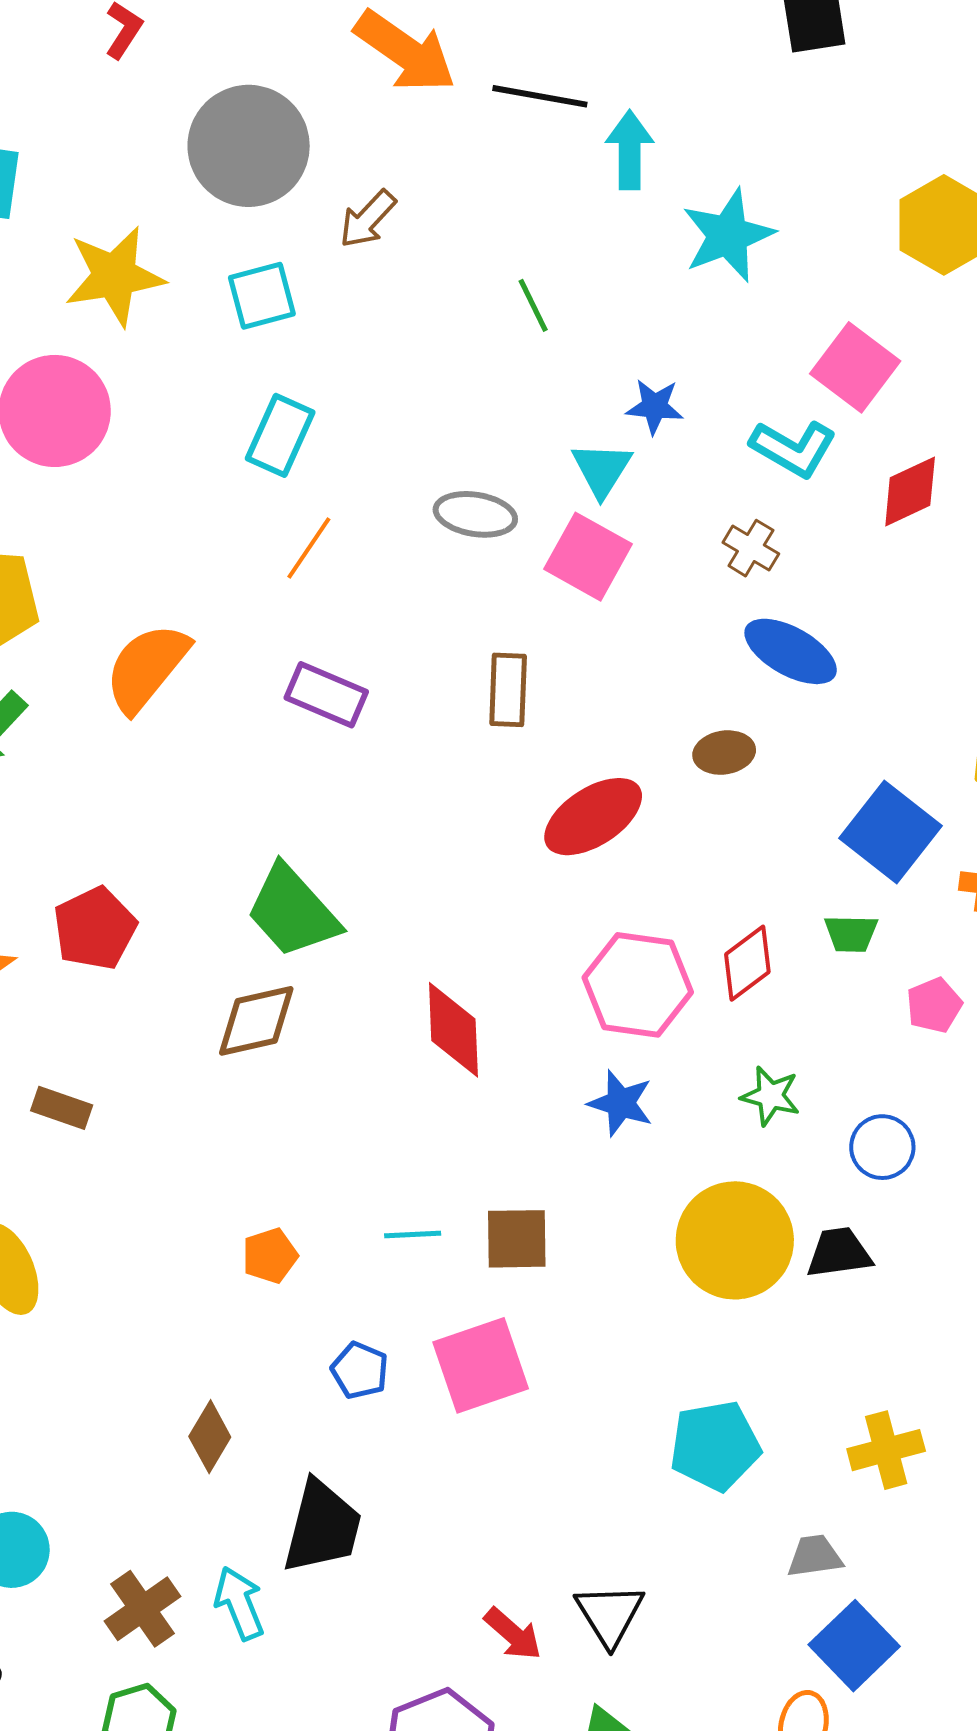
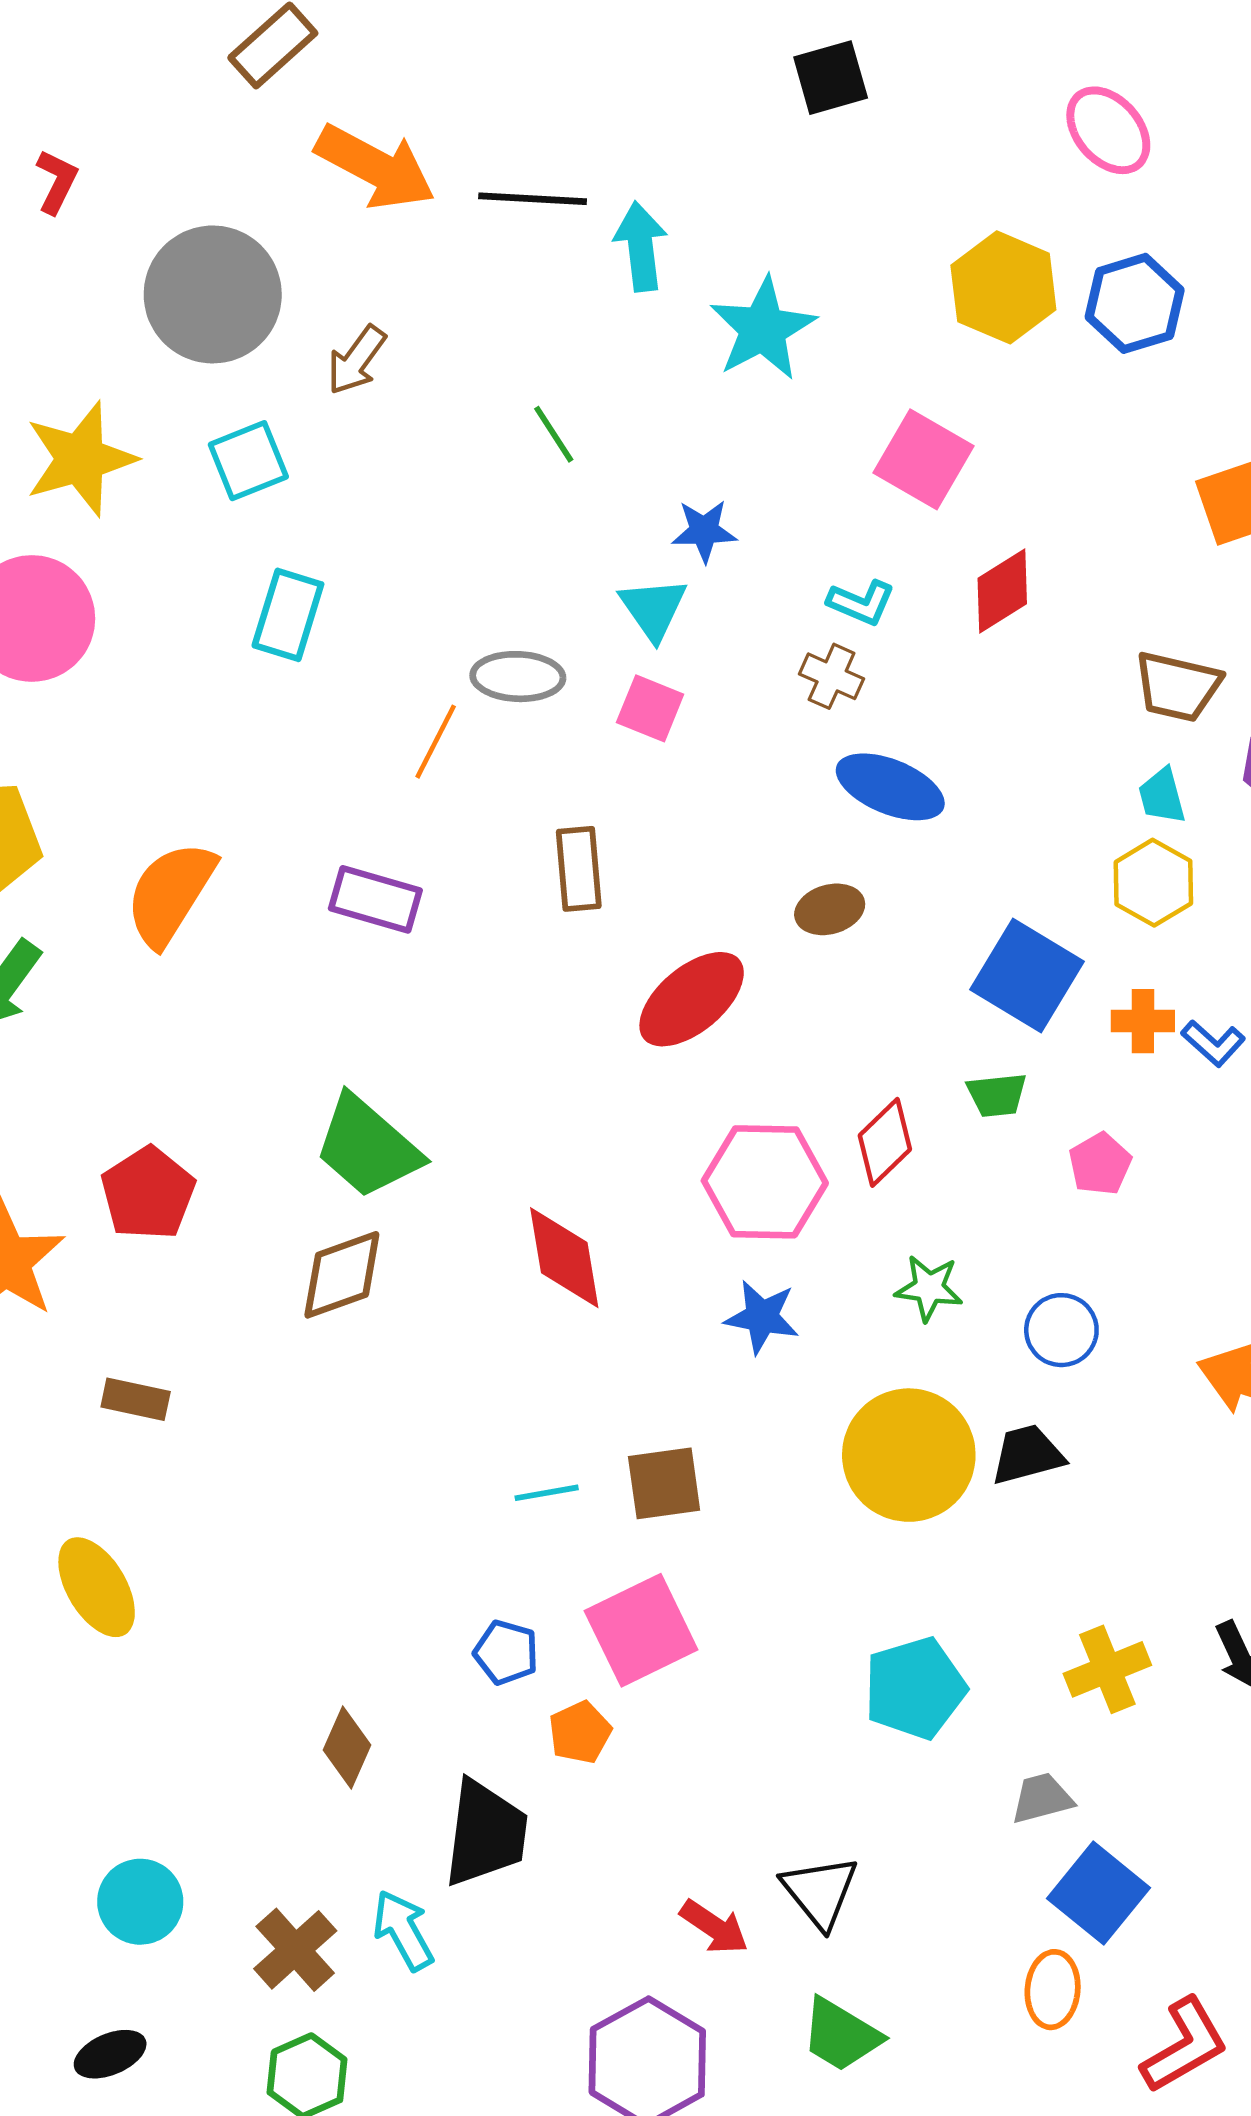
cyan L-shape: (793, 448) -> (861, 603), moved, size x0.7
orange line: (309, 548) -> (436, 742), moved
pink square: (588, 557) -> (650, 708), size x0.7
orange pentagon: (270, 1256) -> (580, 1732), moved

